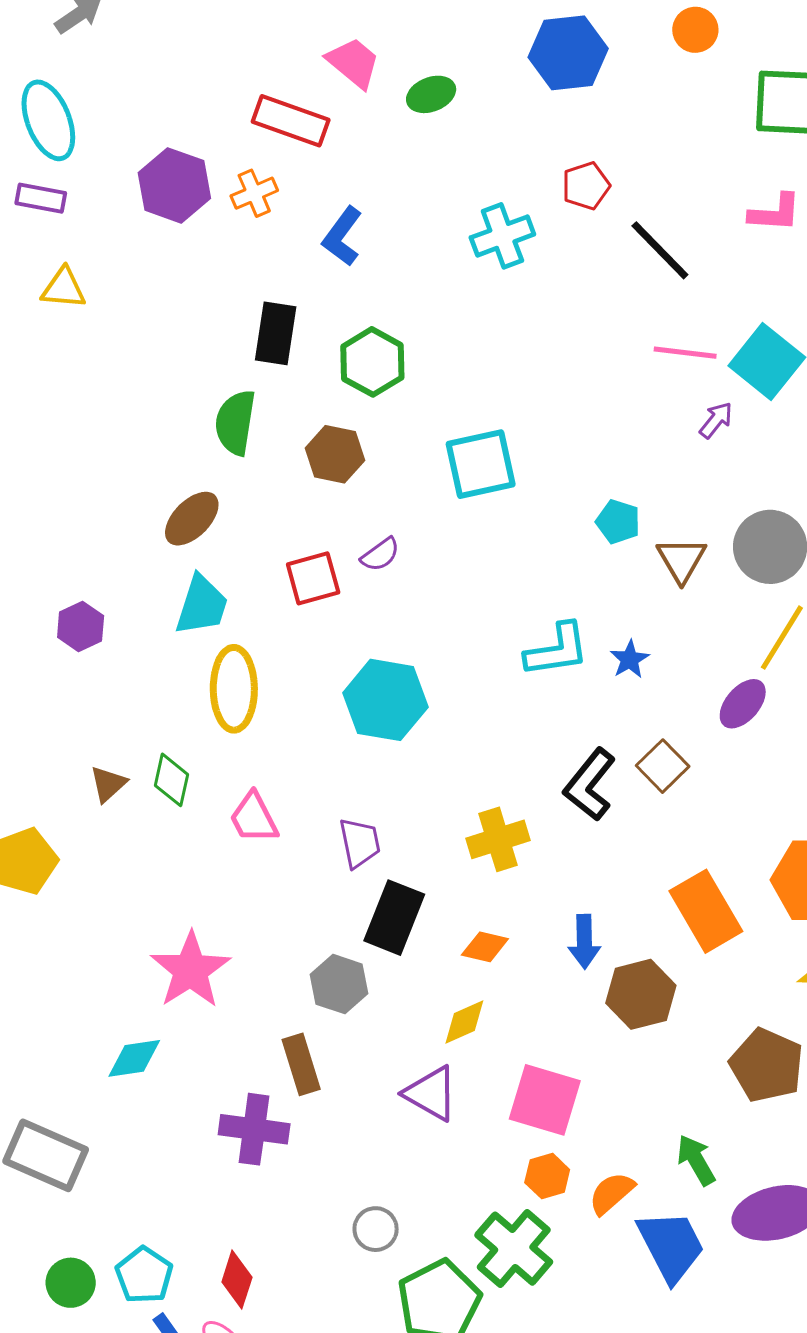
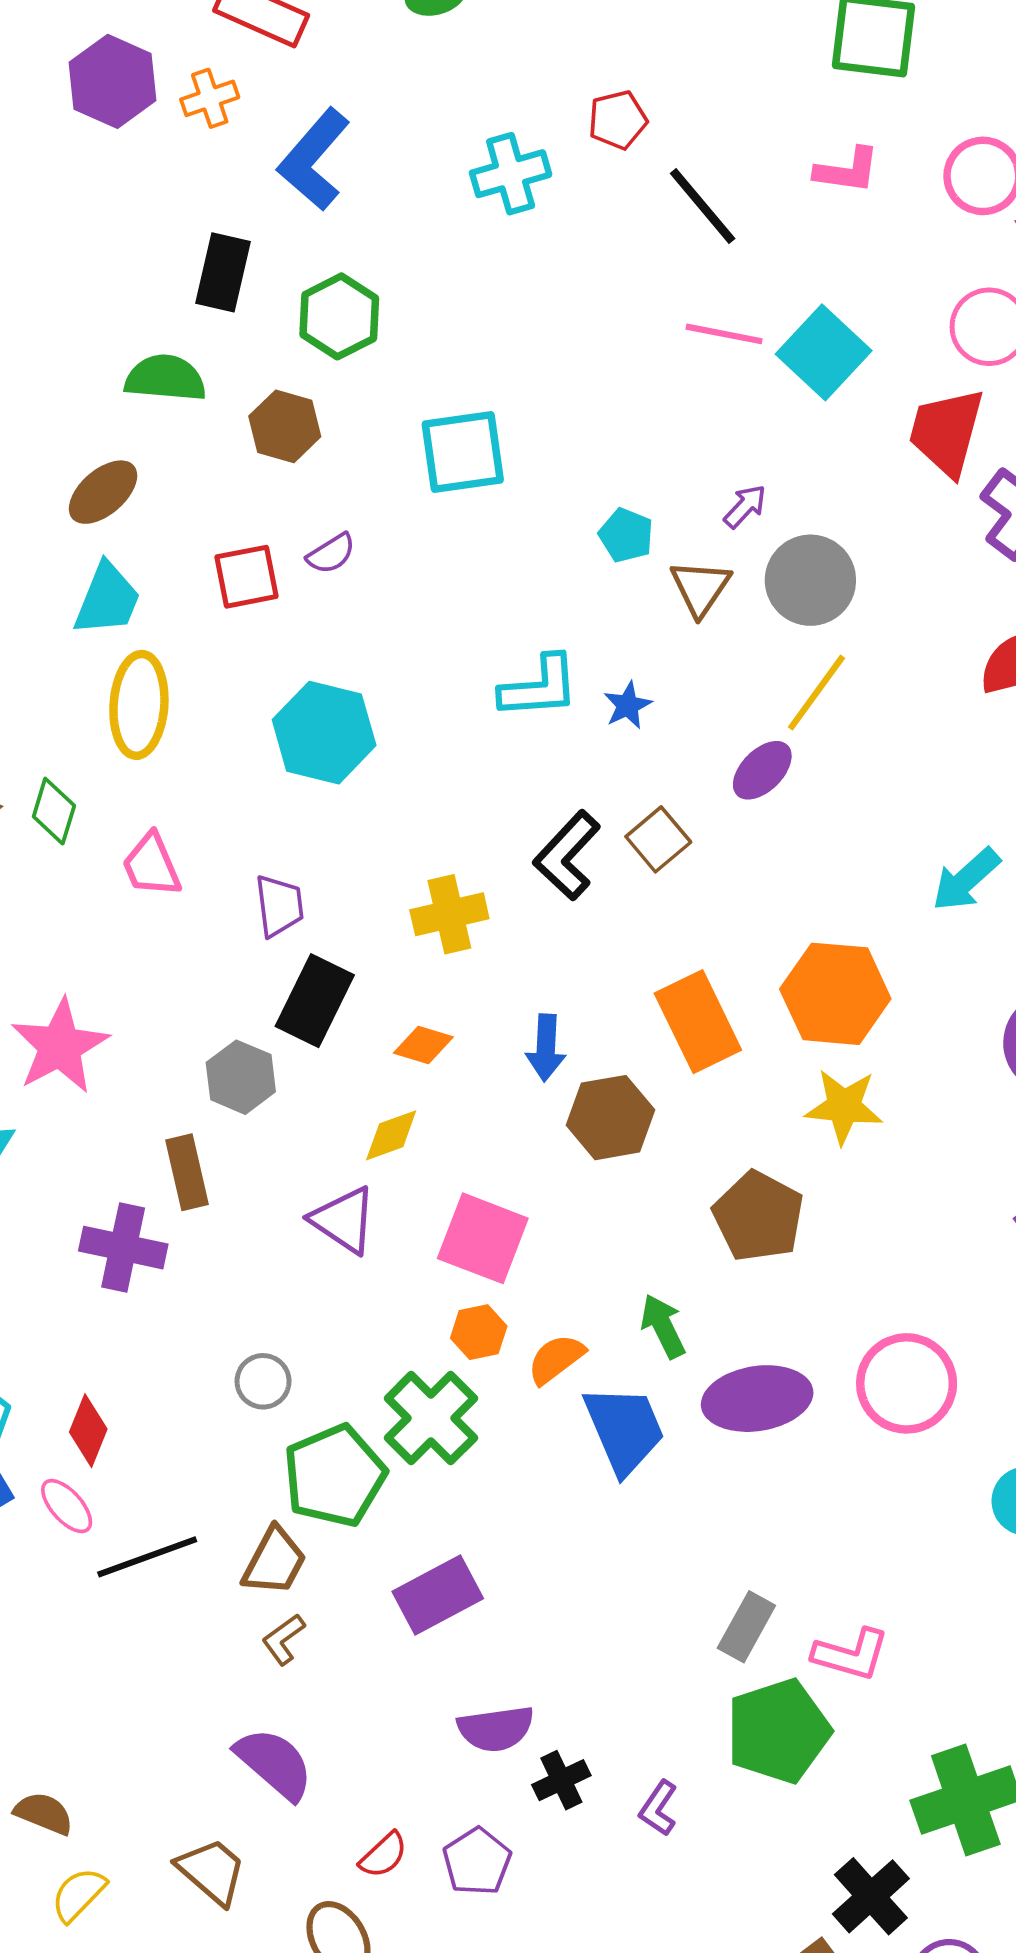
blue L-shape: (342, 236) -> (314, 159), size x1.4
purple arrow: (716, 420) -> (745, 506), moved
green semicircle: (235, 423) -> (165, 378), turned 82

